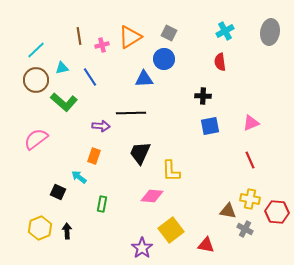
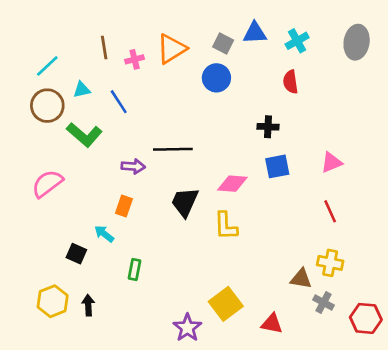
blue triangle: (144, 79) -> (255, 33), moved
pink diamond: (152, 196) -> (232, 184), moved
red hexagon: (277, 212) -> (366, 318), moved

